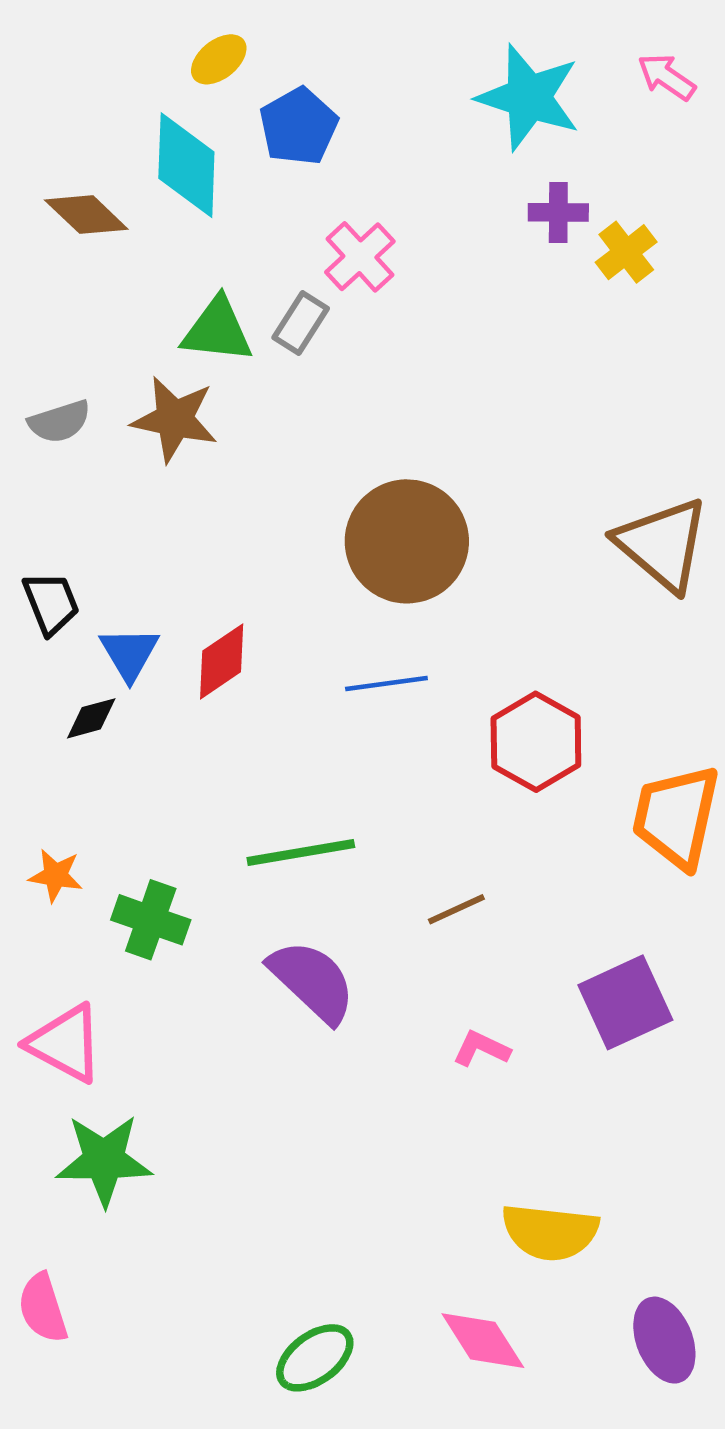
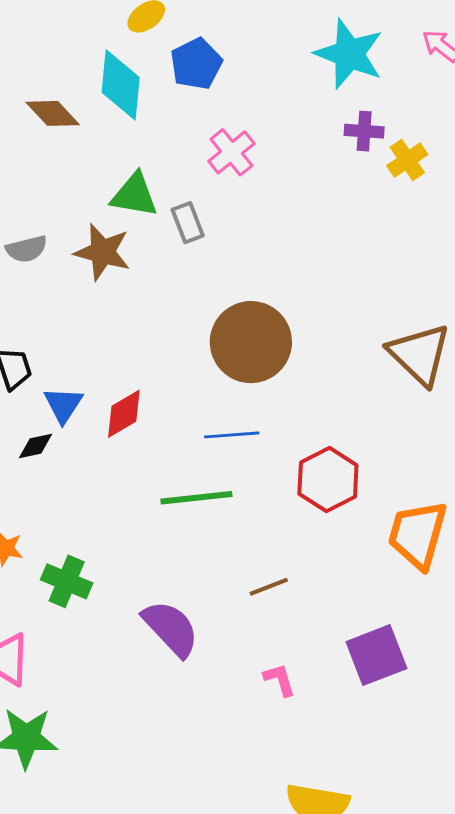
gray rectangle: (301, 323) -> (188, 223), moved, turned -57
green line: (301, 853) -> (196, 498), moved
pink L-shape: (481, 1049) -> (280, 680), turned 45

